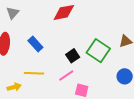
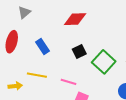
black square: (73, 56) -> (79, 51), moved
pink line: (66, 75) -> (69, 82), turned 42

